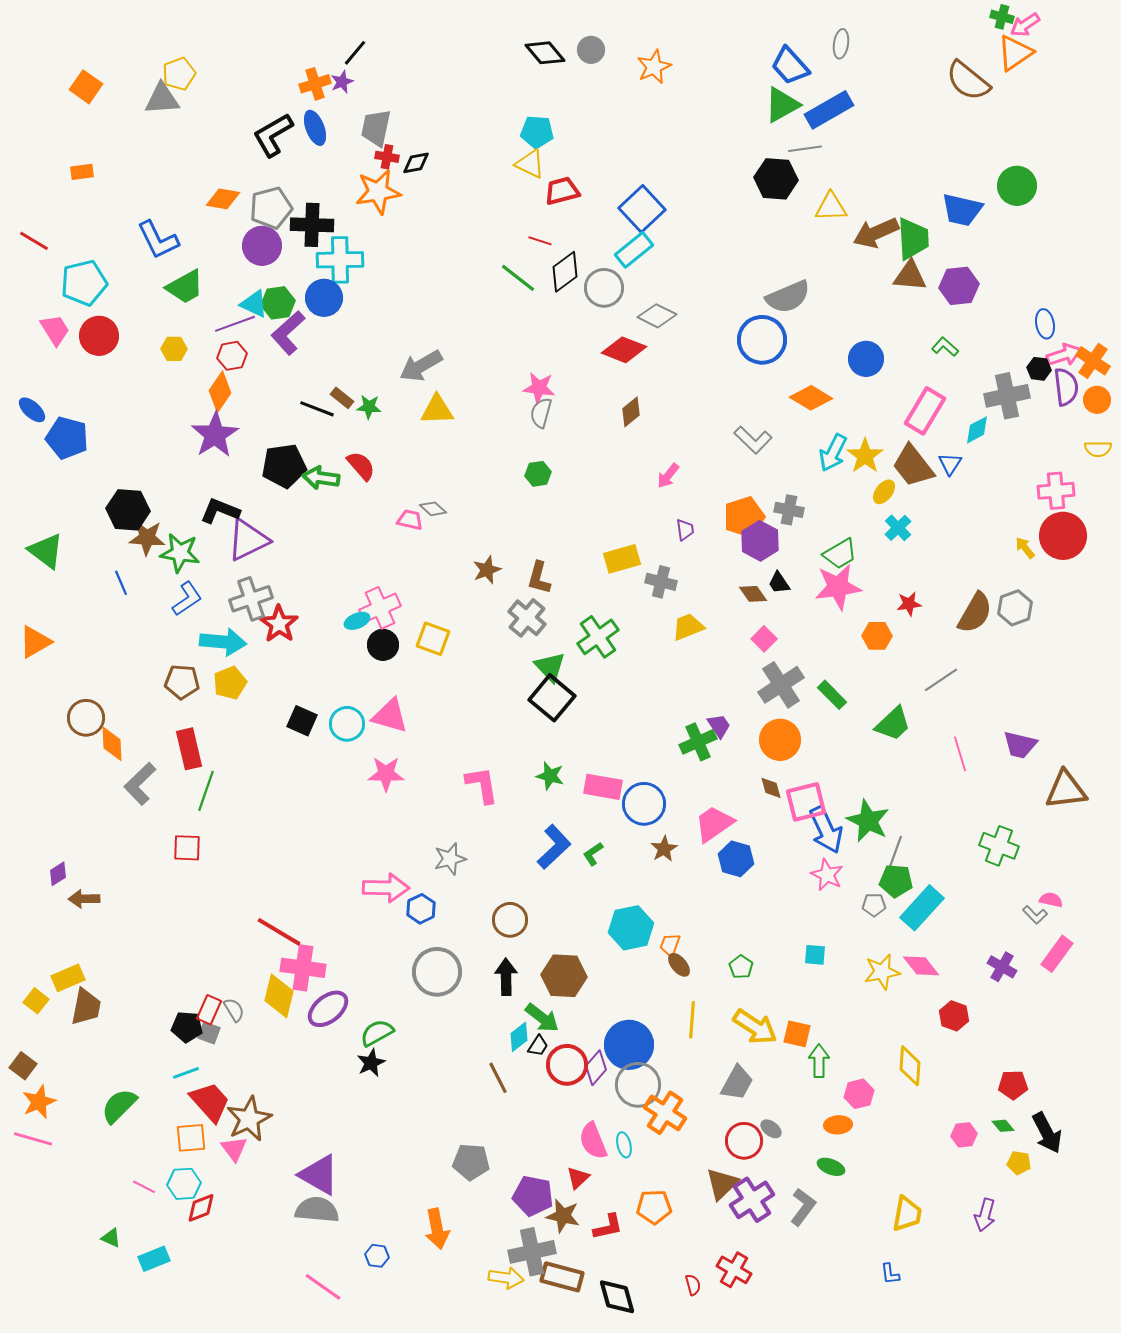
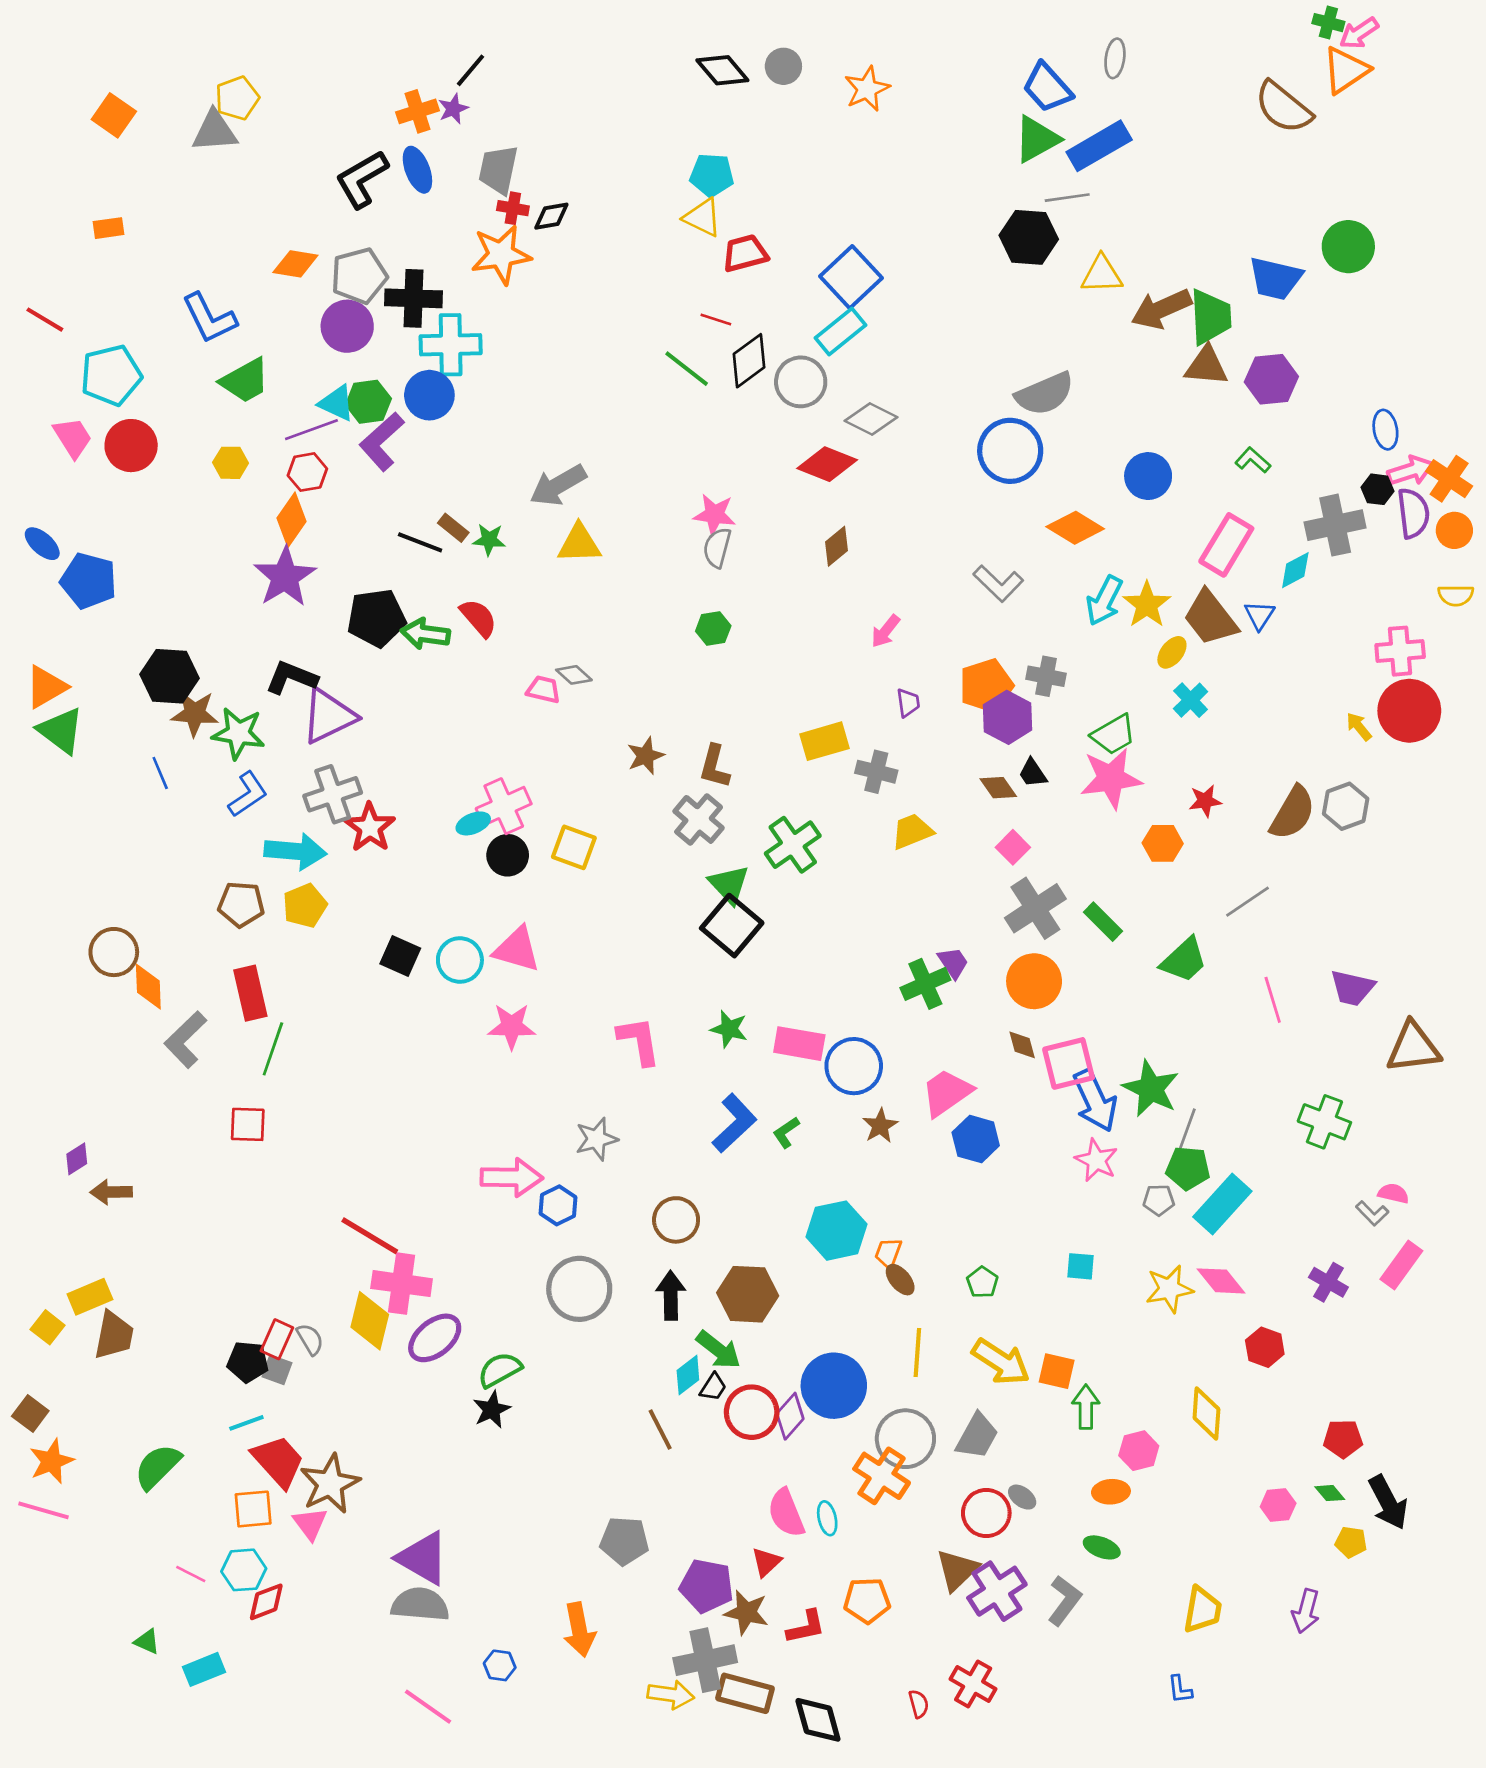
orange triangle: (35, 642) -> (46, 687), moved
gray circle: (638, 1085) -> (905, 1439), moved

